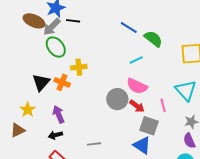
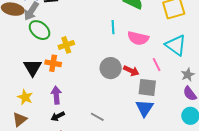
cyan line: (136, 60) -> (113, 27), moved, turned -56
pink semicircle: (137, 86) -> (138, 38), moved
purple arrow: (58, 114) -> (56, 95), turned 30
gray line: (94, 144) -> (97, 117), turned 48
blue triangle: (142, 145) -> (145, 108), turned 42

